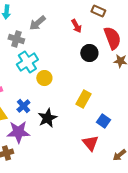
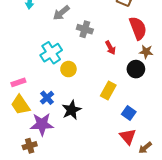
red arrow: (76, 26) -> (110, 48), moved
gray cross: (16, 39) -> (85, 29), moved
black circle: (89, 53) -> (136, 69), moved
red triangle: (90, 143) -> (128, 137), moved

